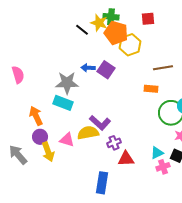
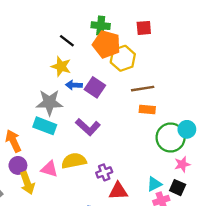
yellow star: (99, 23) -> (61, 66), moved
brown line: (163, 68) -> (143, 89), moved
purple L-shape: (100, 123) -> (88, 127), moved

